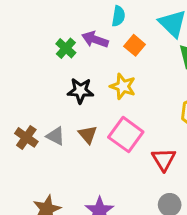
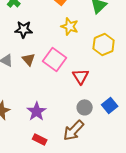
yellow star: (123, 86) -> (70, 26), moved

